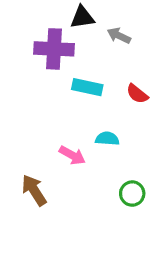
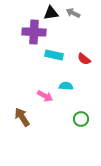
gray arrow: (119, 36) -> (73, 13), moved

